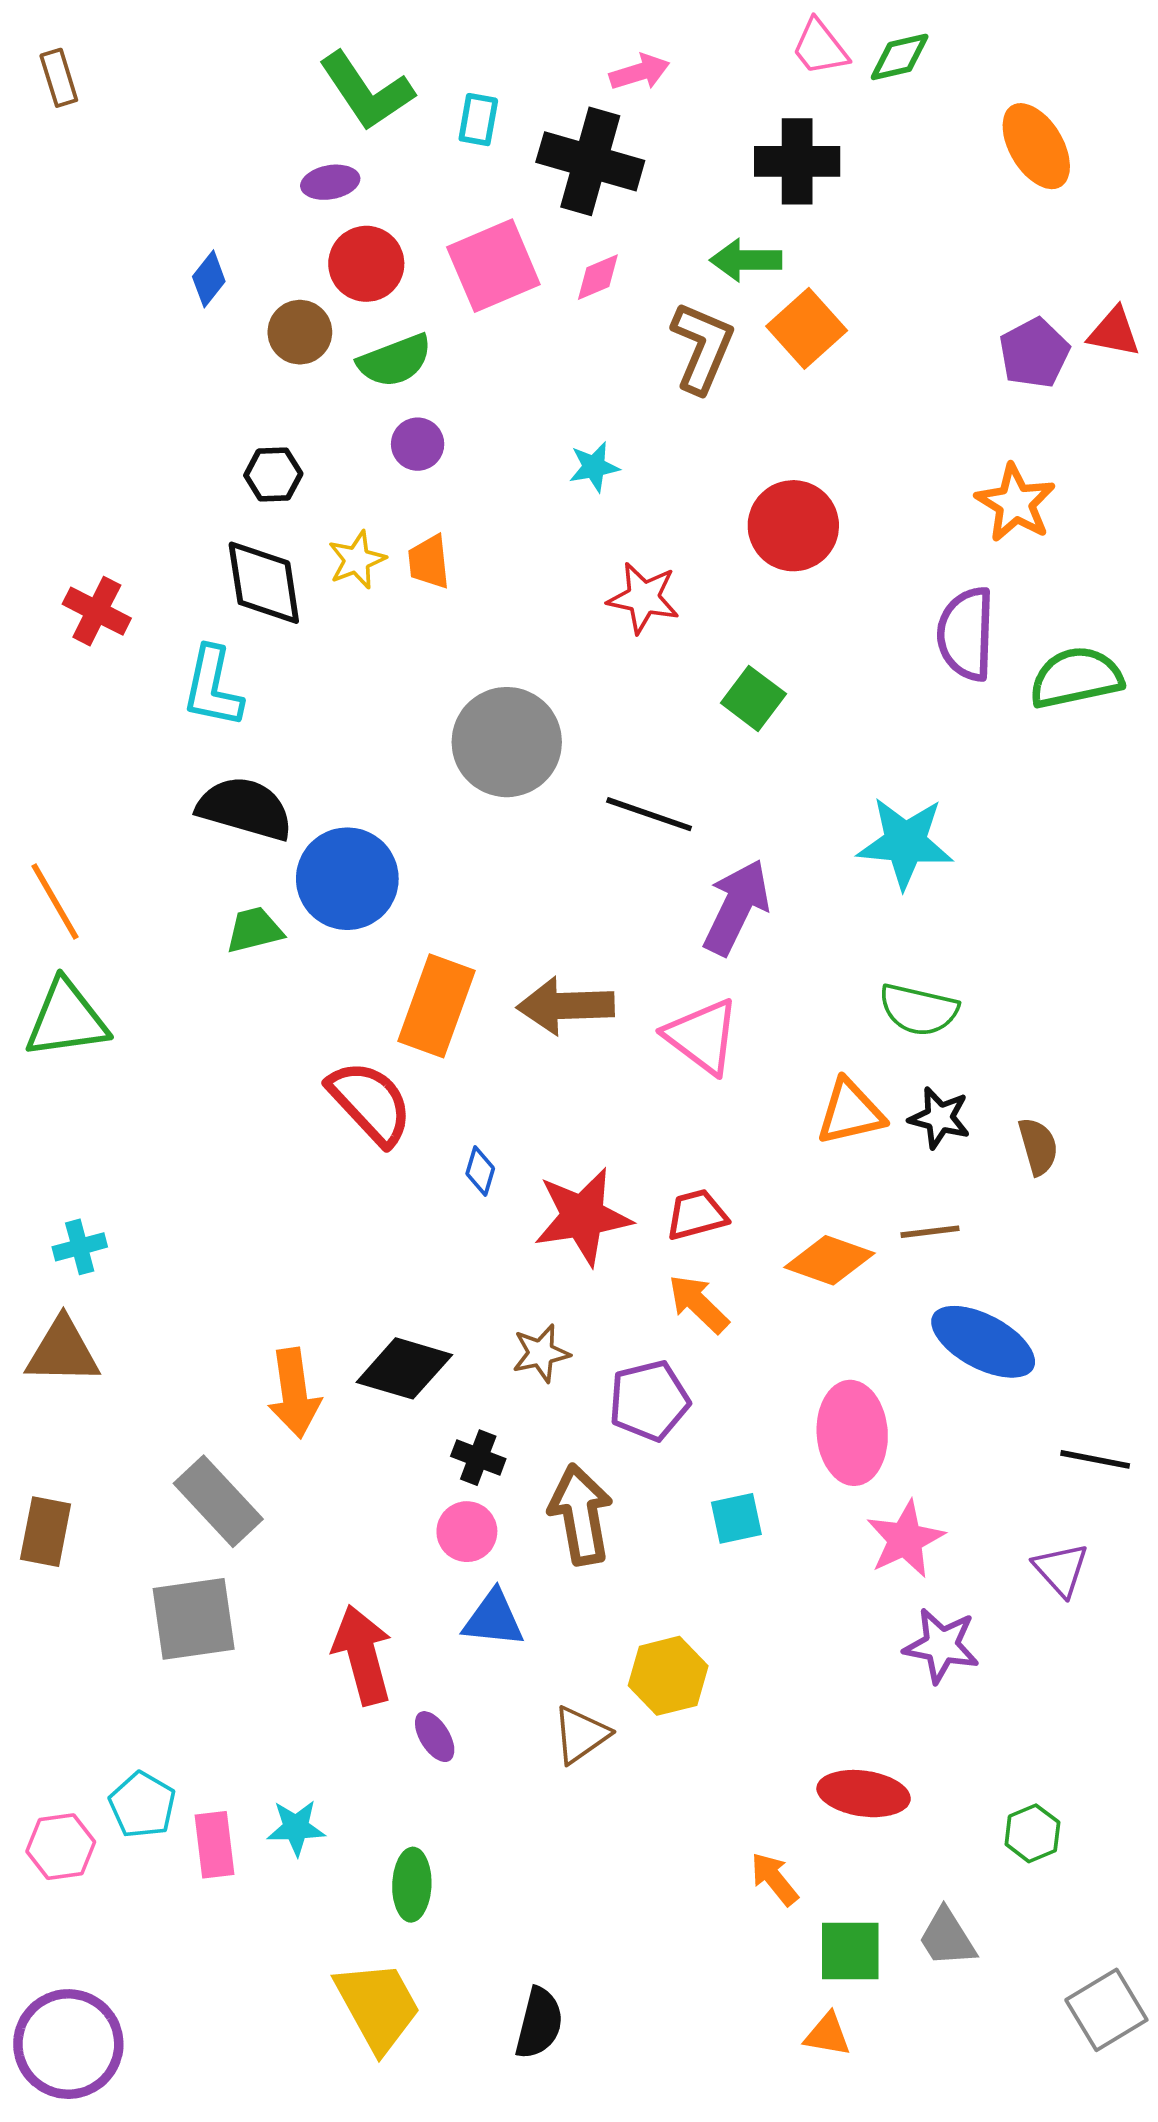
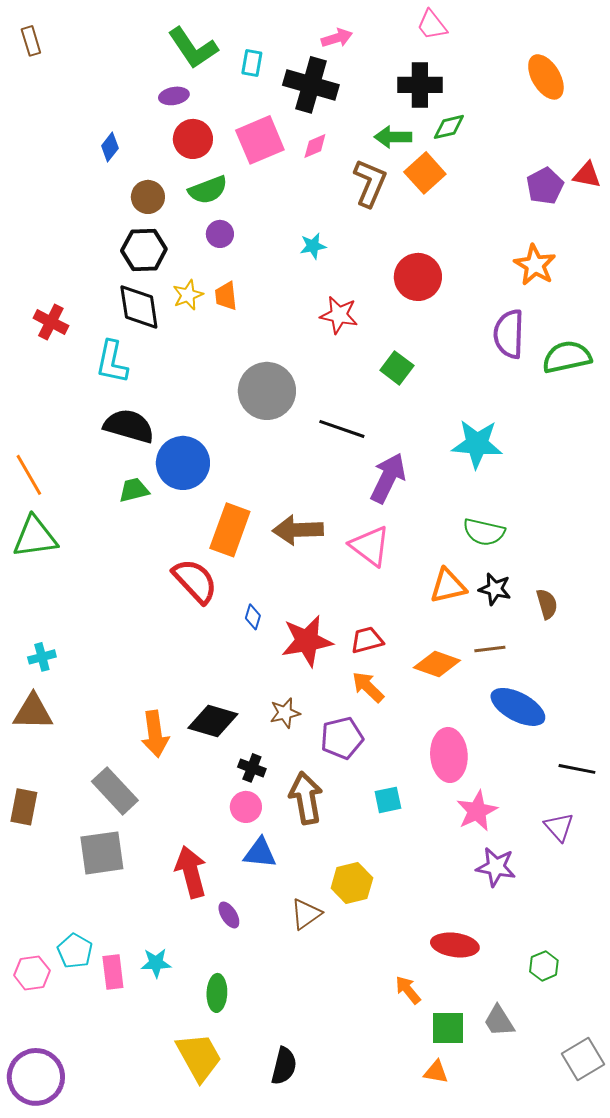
green diamond: (900, 57) -> (449, 127), moved
brown circle: (300, 332) -> (148, 197), moved
black hexagon: (273, 474) -> (144, 250), size x1.5

